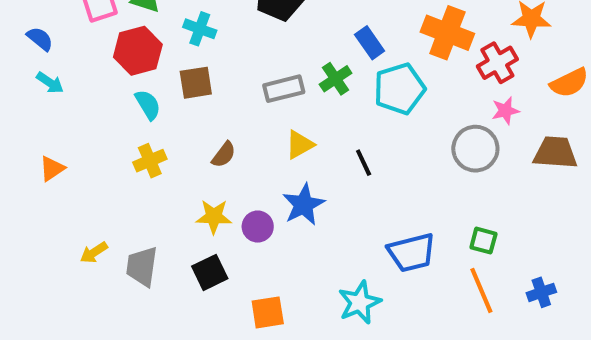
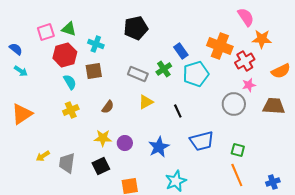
gray rectangle: (284, 89) -> (138, 74), turned 36
orange triangle: (52, 169) -> (22, 114), size x1.6
blue star: (304, 205) -> (159, 147), moved
blue trapezoid: (411, 252) -> (202, 141), moved
blue cross: (541, 292) -> (273, 182), moved

